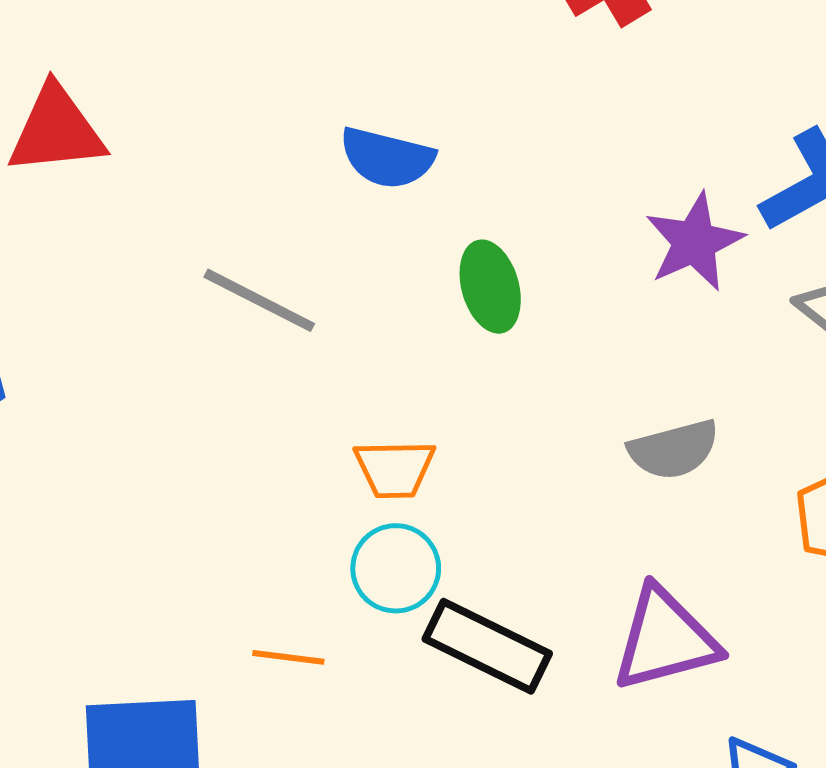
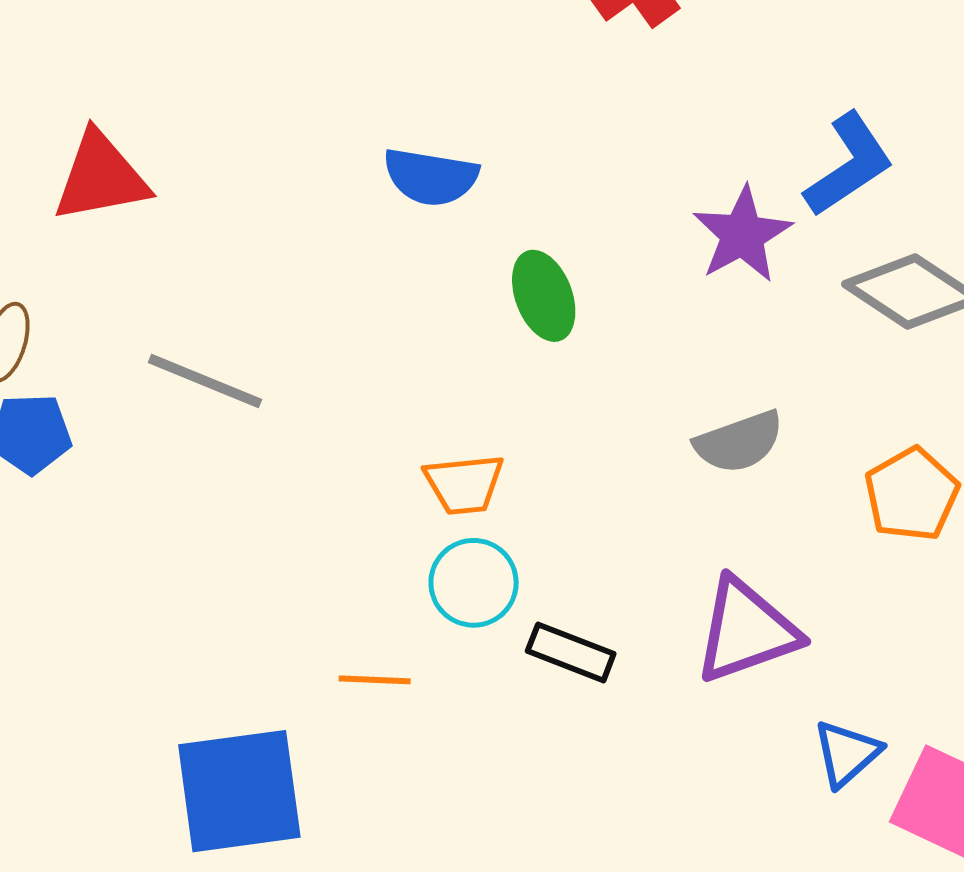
gray line: (259, 300) -> (205, 381), moved
black rectangle: (487, 646) -> (571, 652), size x0.7

